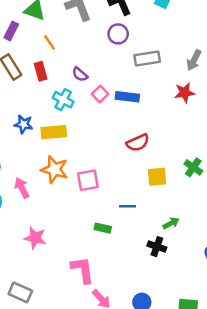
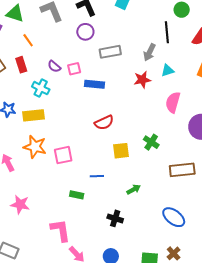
pink square: (100, 94) -> (74, 69), moved, turned 32
black cross: (157, 247) -> (115, 218), moved

